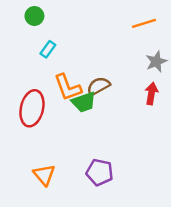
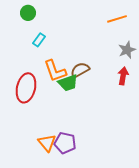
purple pentagon: (100, 172) -> (65, 143), moved
orange triangle: (44, 175) -> (47, 143), moved

